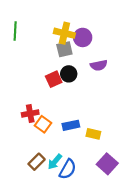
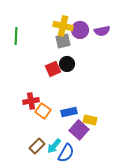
green line: (15, 31) -> (16, 36), moved
purple semicircle: (99, 65) -> (102, 31), moved
purple square: (107, 164) -> (79, 130), moved

